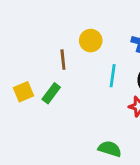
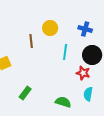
green rectangle: (51, 93) -> (25, 93), moved

